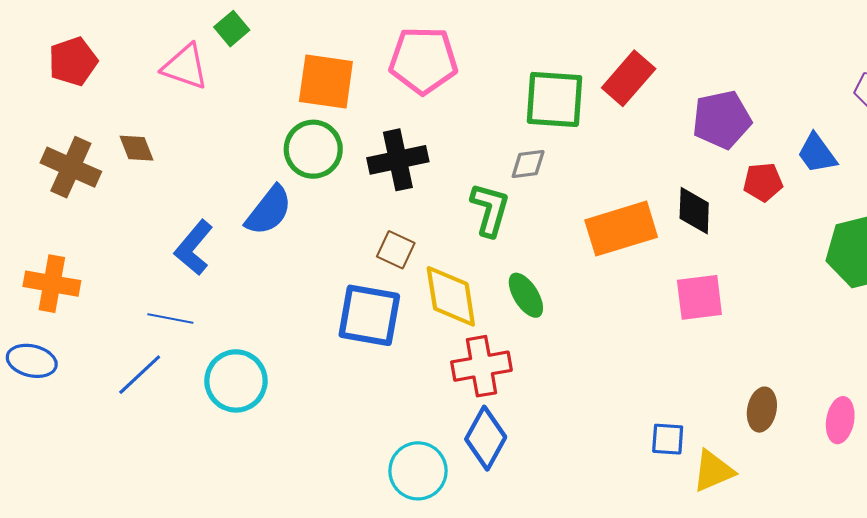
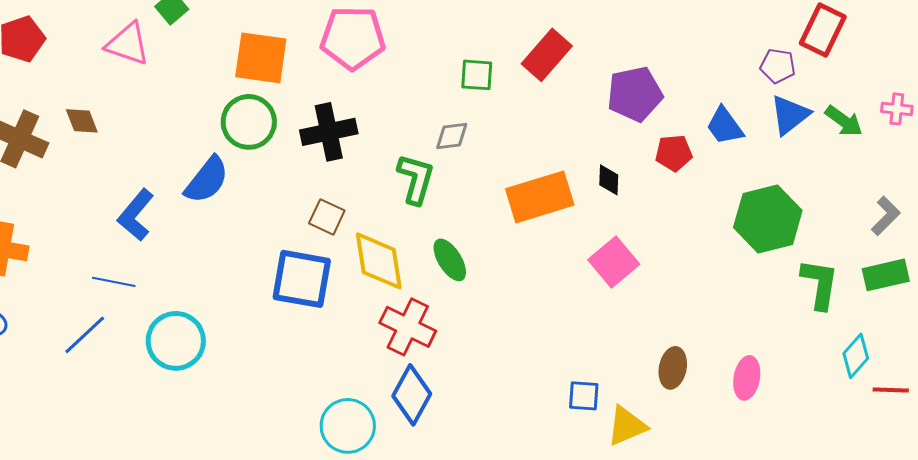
green square: (554, 99) -> (477, 75), size x0.6
black diamond: (694, 211) -> (609, 180), size x0.7
pink square: (699, 297) -> (614, 262), turned -33
red cross: (481, 366) -> (408, 327), turned 36

